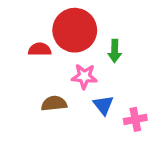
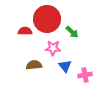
green arrow: (115, 51) -> (72, 32), turned -48

